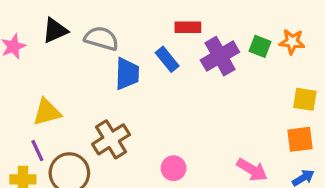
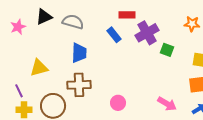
green square: (260, 46) -> (167, 50), moved
blue trapezoid: (127, 74) -> (79, 53), moved
brown cross: (111, 139) -> (79, 85), turned 30
purple line: (37, 151) -> (19, 91), moved

